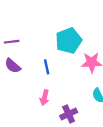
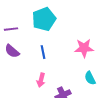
cyan pentagon: (69, 41) -> (44, 19), moved

